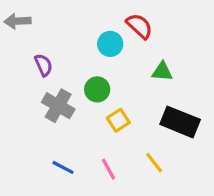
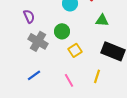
yellow line: (154, 163) -> (97, 76), turned 56
blue line: (63, 167) -> (34, 75), moved, turned -64

